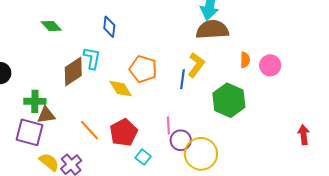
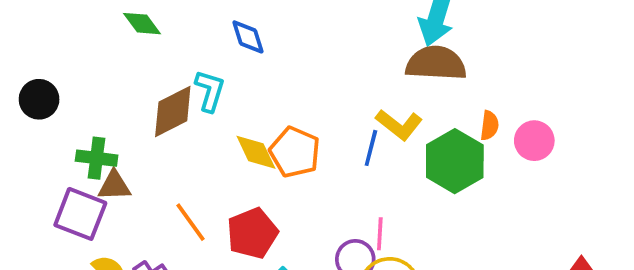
blue diamond: (109, 27) -> (248, 37), turned -30
yellow L-shape: (196, 65) -> (399, 125), turned 85
orange pentagon: (143, 69) -> (295, 152), moved
green hexagon: (229, 100) -> (455, 161), moved
pink line: (168, 126) -> (380, 234), moved

